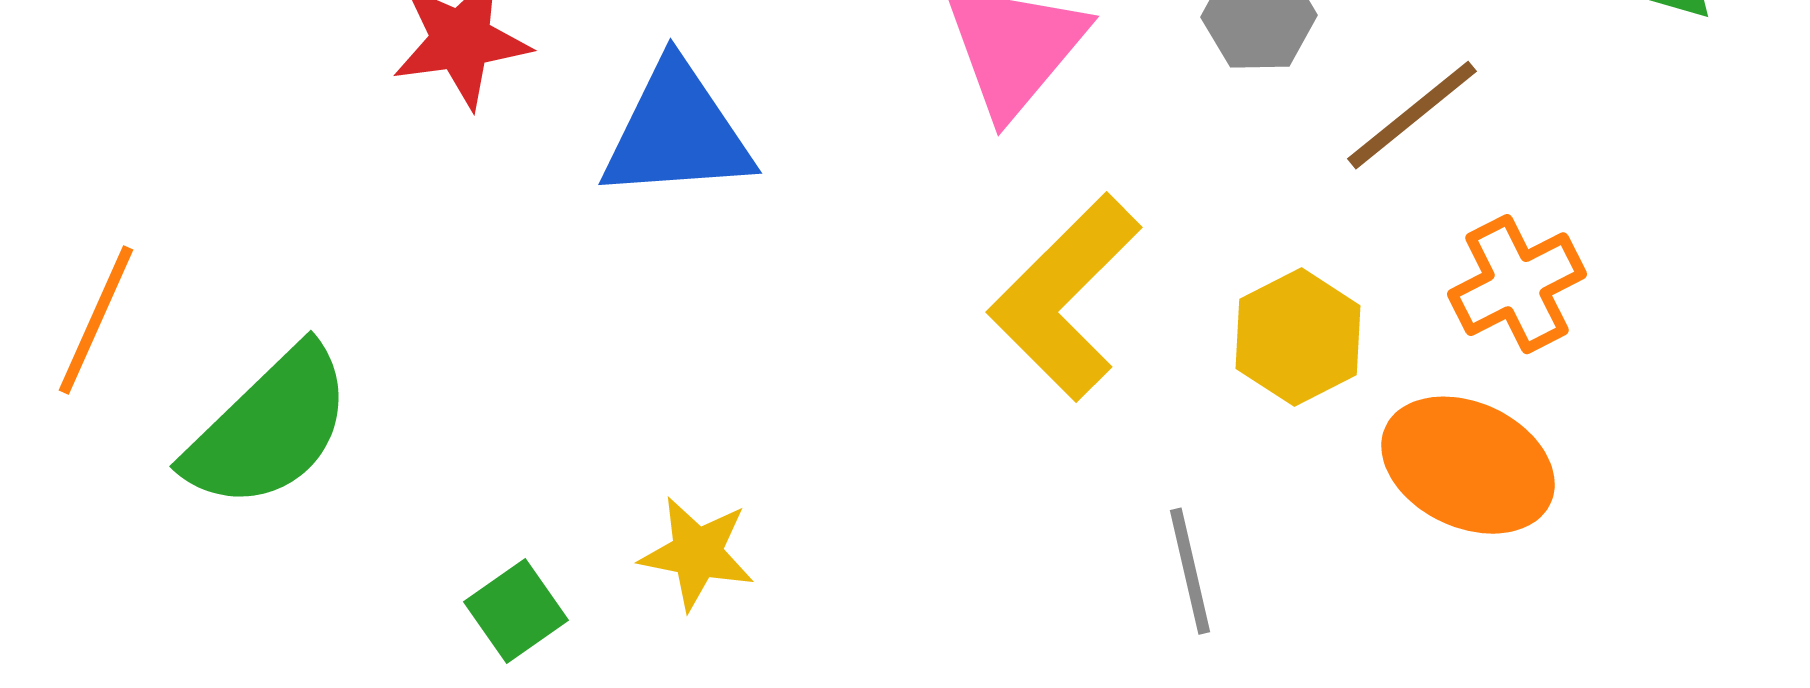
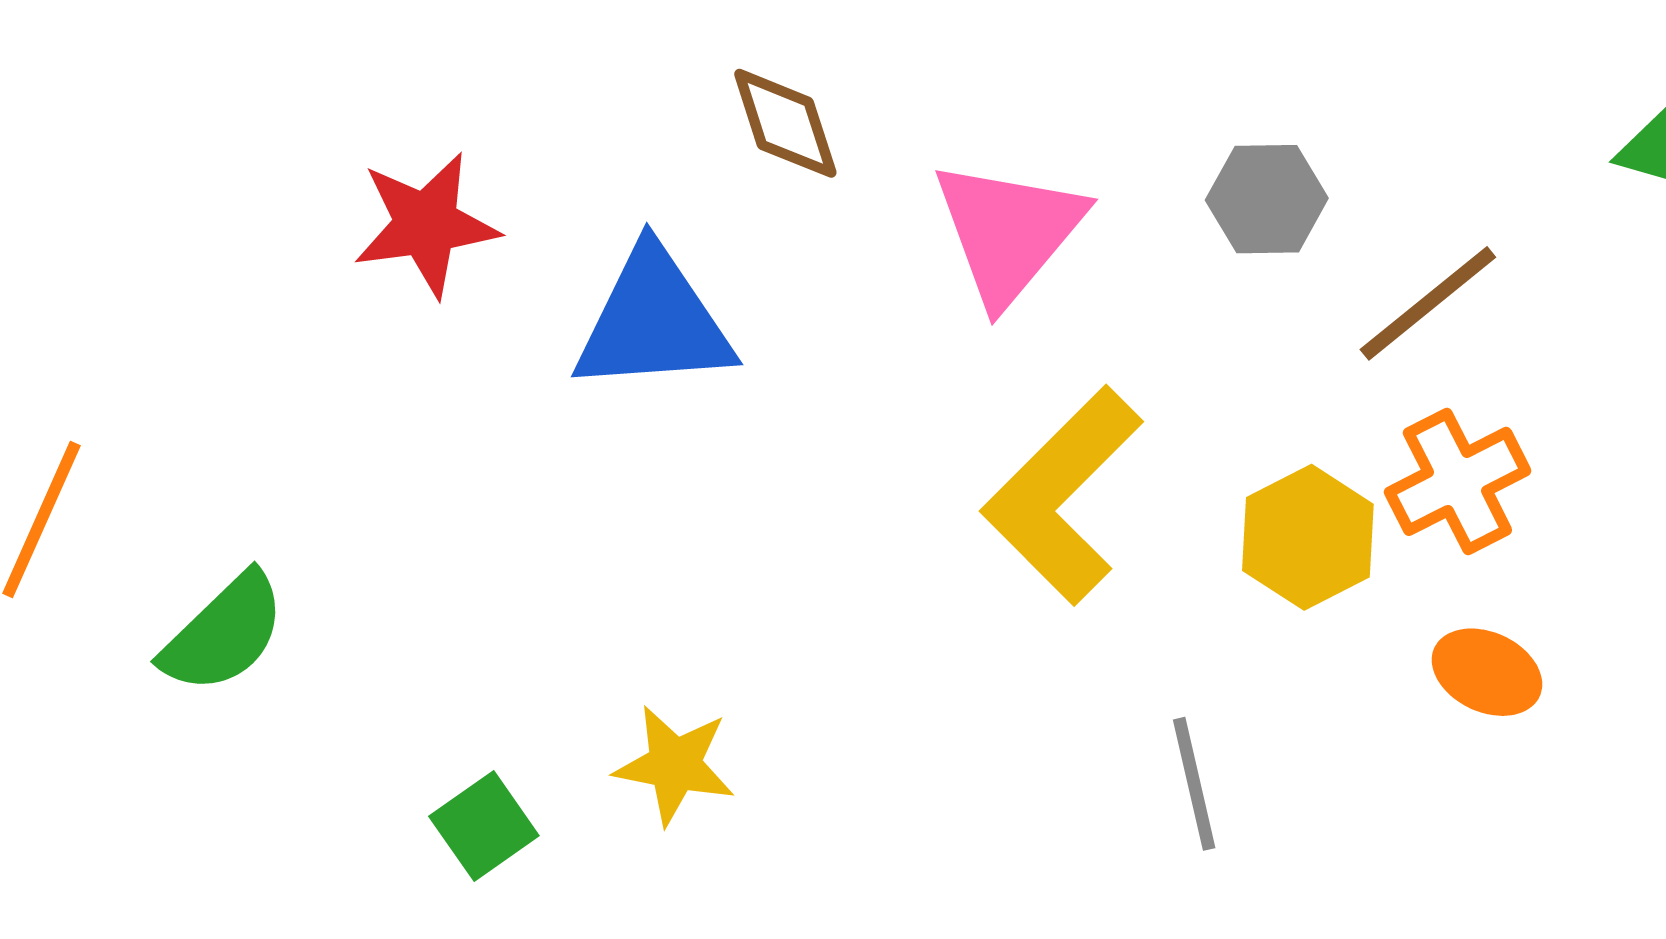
orange cross: (1517, 284) -> (1457, 481), moved
green semicircle: (269, 428) -> (224, 633), size x0.7
orange ellipse: (1468, 465) -> (1487, 672), size x0.6

